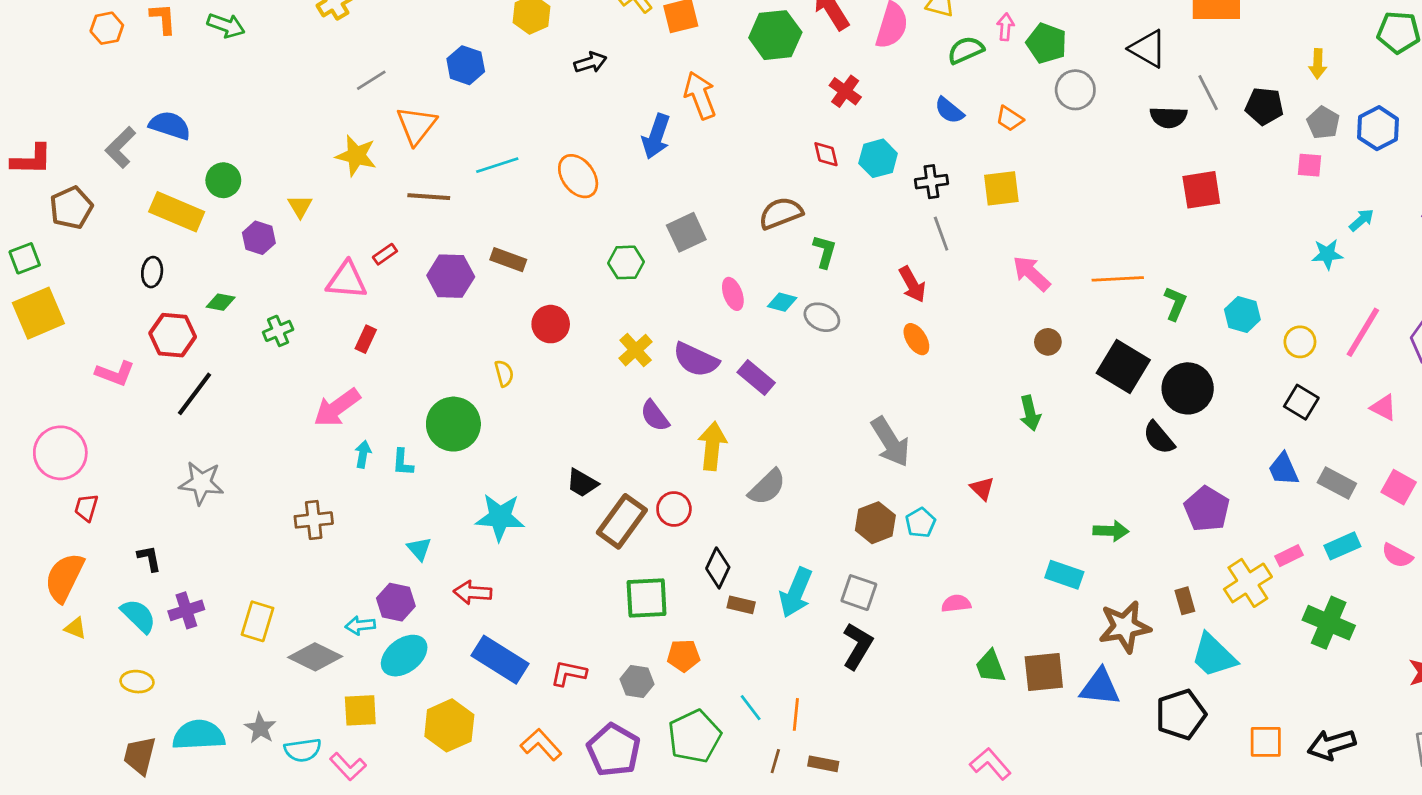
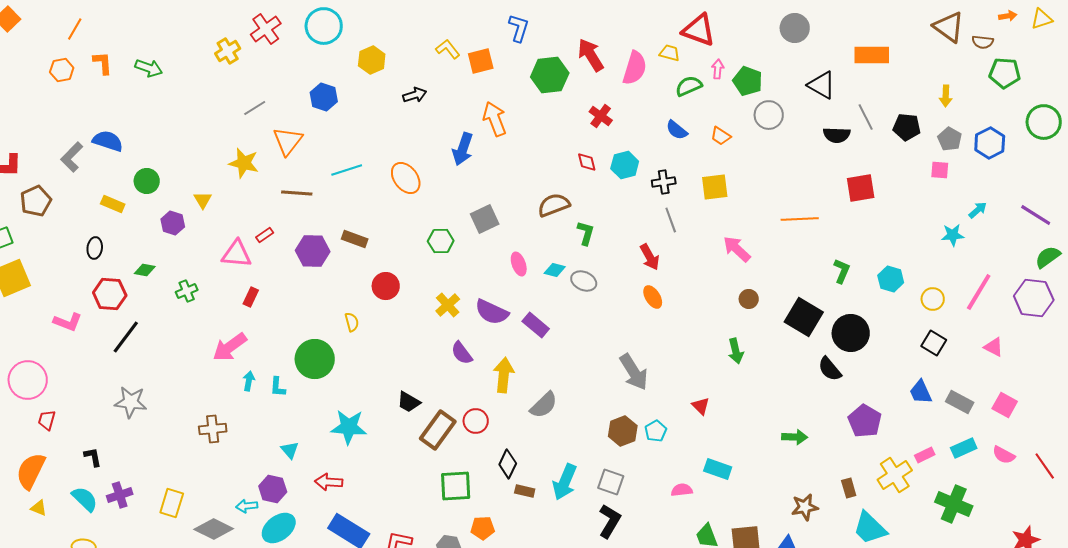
yellow rectangle: (177, 212) -> (113, 204), size x0.6
orange line: (1118, 279) -> (800, 219), moved
cyan rectangle: (1064, 575) -> (718, 469), moved
brown star: (1125, 627) -> (805, 507), size x0.7

